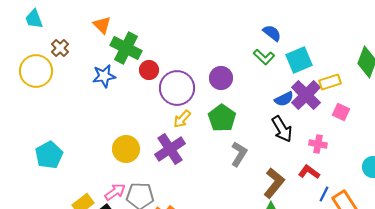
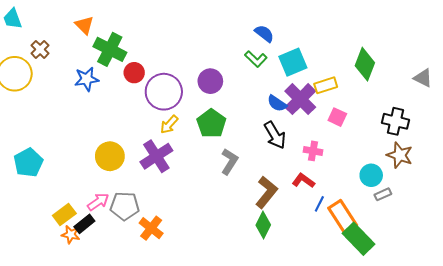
blue semicircle: (284, 99) -> (277, 103), turned 60

